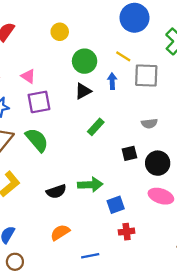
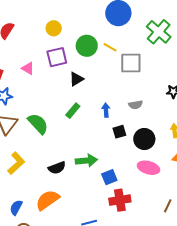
green circle: (85, 61) -> (87, 46), moved
blue arrow: (112, 81) -> (106, 110), moved
purple square: (39, 102) -> (57, 57), moved
green rectangle: (96, 127) -> (73, 111), moved
orange semicircle: (60, 232) -> (47, 200), moved, size x1.4
red cross: (127, 232) -> (120, 200), size x1.5

